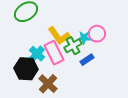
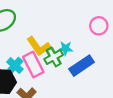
pink circle: (97, 34) -> (99, 26), moved
blue rectangle: (87, 60) -> (82, 66), moved, size x1.6

